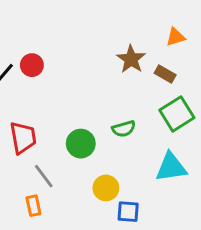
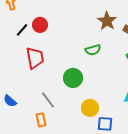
green semicircle: (124, 129) -> (93, 50), moved
red trapezoid: (23, 138) -> (35, 58), moved

